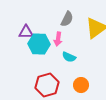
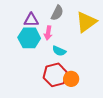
purple triangle: (26, 32) -> (31, 20), moved
red hexagon: (47, 85) -> (55, 75), moved

